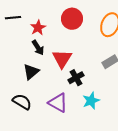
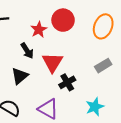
red star: (38, 28) -> (39, 30), moved
cyan star: (91, 101) -> (95, 107), moved

